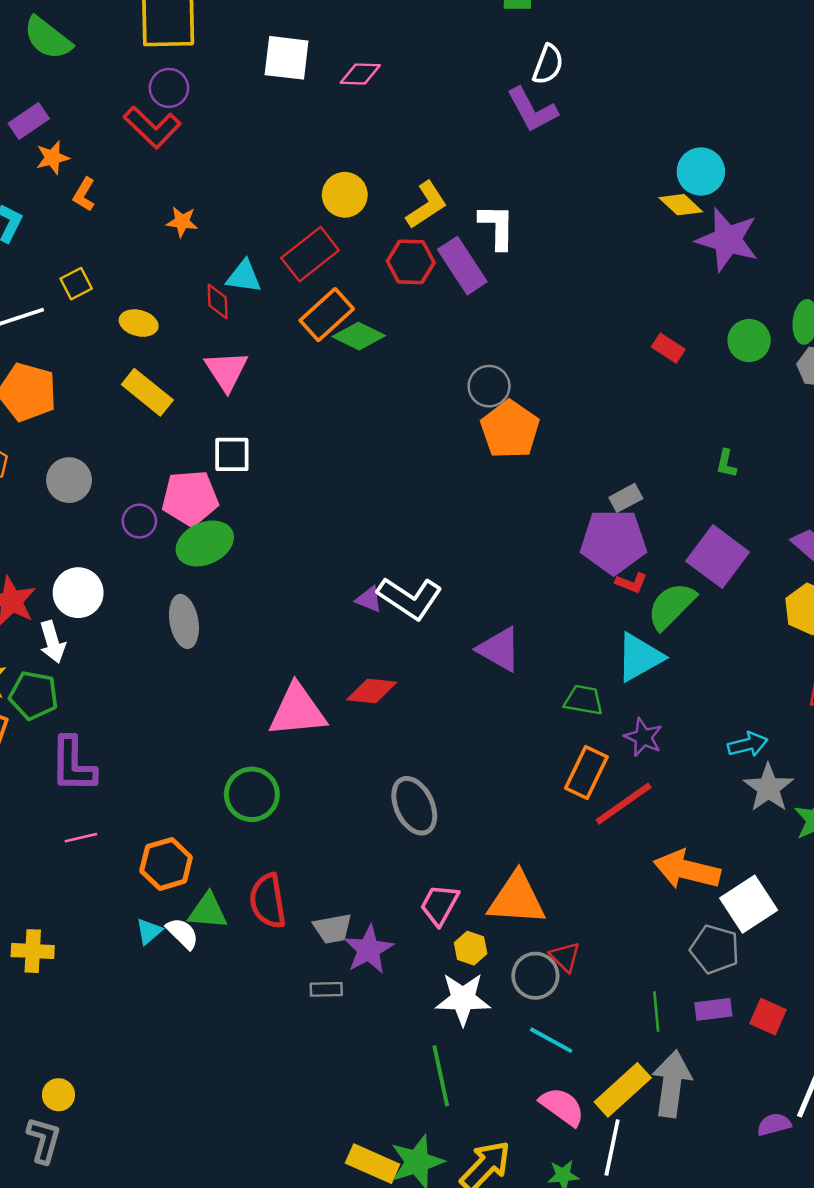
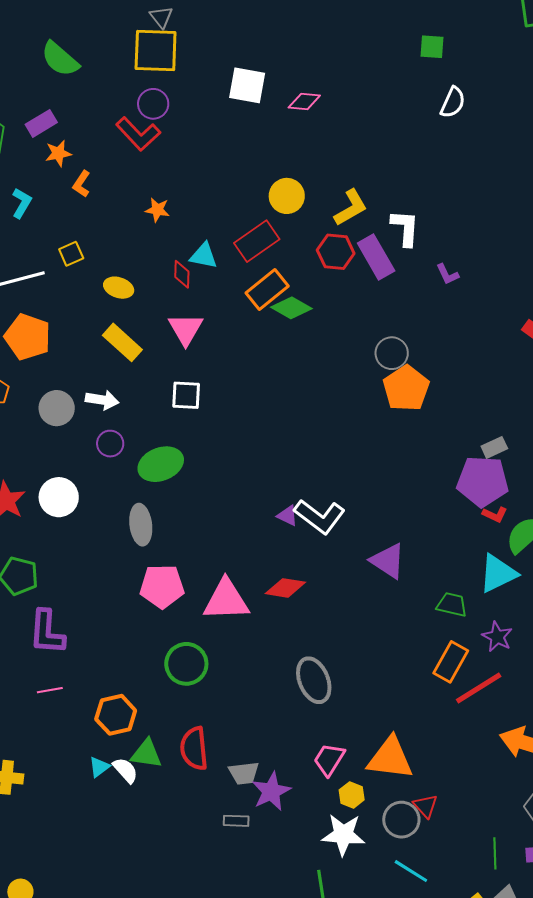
purple L-shape: (532, 110) -> (447, 274), moved, size x0.6
pink pentagon: (190, 498) -> (162, 586), moved
white arrow: (52, 642) -> (102, 400), moved, turned -68

